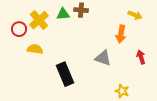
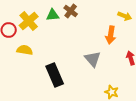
brown cross: (81, 10) -> (71, 11), turned 32
gray triangle: (103, 58) -> (93, 59), turned 30

